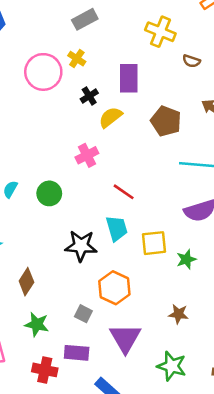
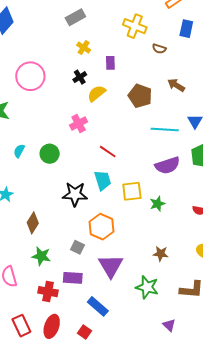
yellow cross: (77, 59) -> (84, 48), moved
pink circle: (43, 72) -> (30, 76), moved
purple rectangle: (129, 78) -> (110, 63), size x0.6
brown star: (178, 314) -> (161, 254), moved

